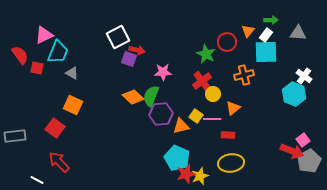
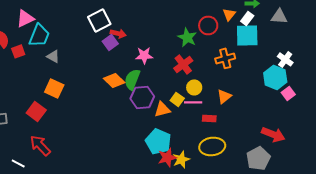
purple square: (129, 59) -> (110, 42), turned 35
red square: (37, 68) -> (18, 51), turned -32
yellow circle: (213, 94) -> (194, 87), moved
orange triangle: (233, 108) -> (224, 96), moved
pink square: (303, 140) -> (288, 93), moved
gray pentagon: (309, 161) -> (258, 158), moved

